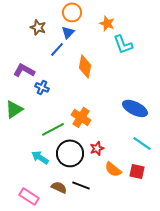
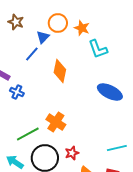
orange circle: (72, 12) -> (58, 23), moved
brown star: (38, 27) -> (16, 22), moved
blue ellipse: (135, 108) -> (110, 92), moved
cyan line: (142, 143) -> (117, 148), turned -48

